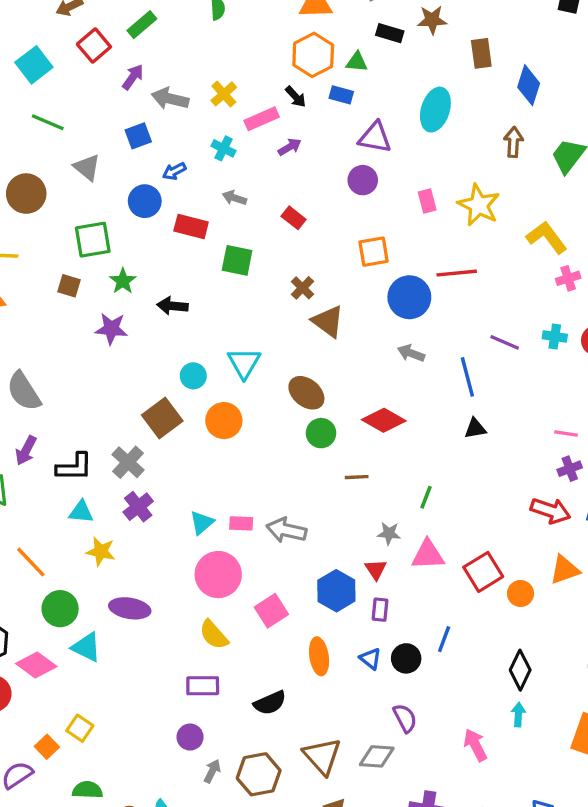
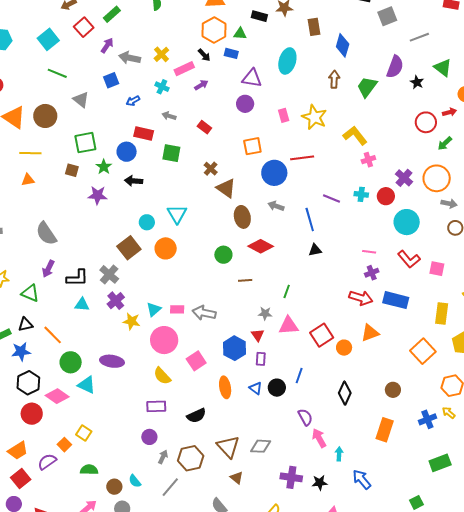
blue circle: (145, 201) -> (127, 152), moved
brown ellipse: (306, 393) -> (242, 217), moved, turned 40
yellow star: (101, 551) -> (131, 321), moved
cyan arrow: (518, 715) -> (339, 454), moved
purple semicircle: (405, 718) -> (305, 417), moved

